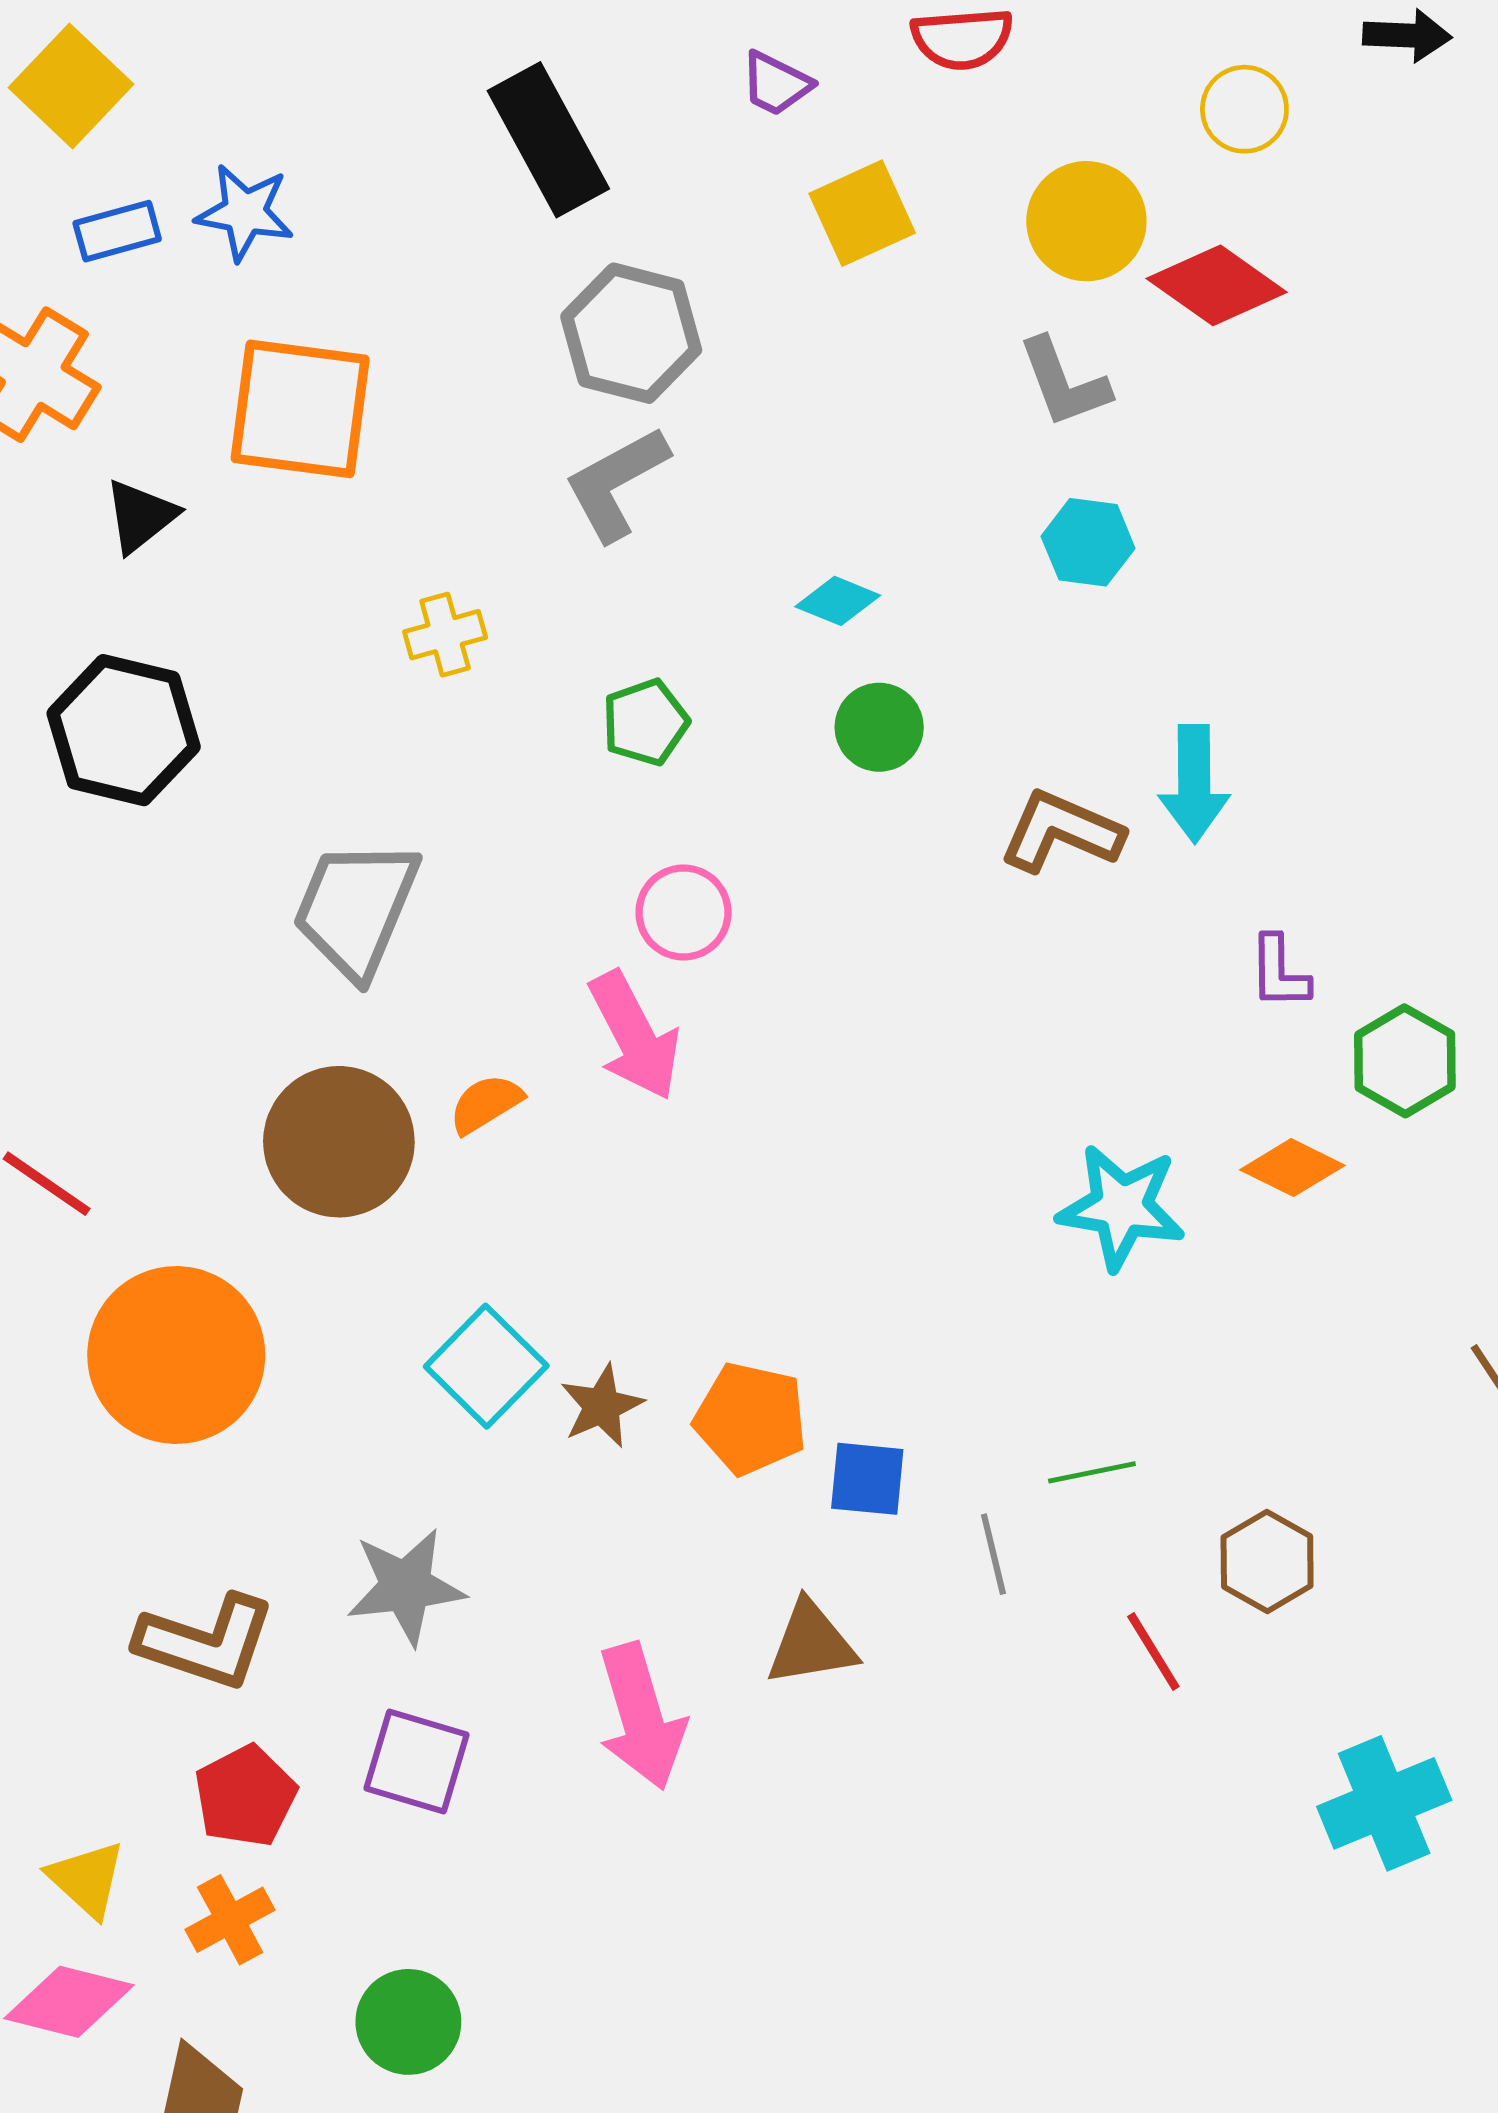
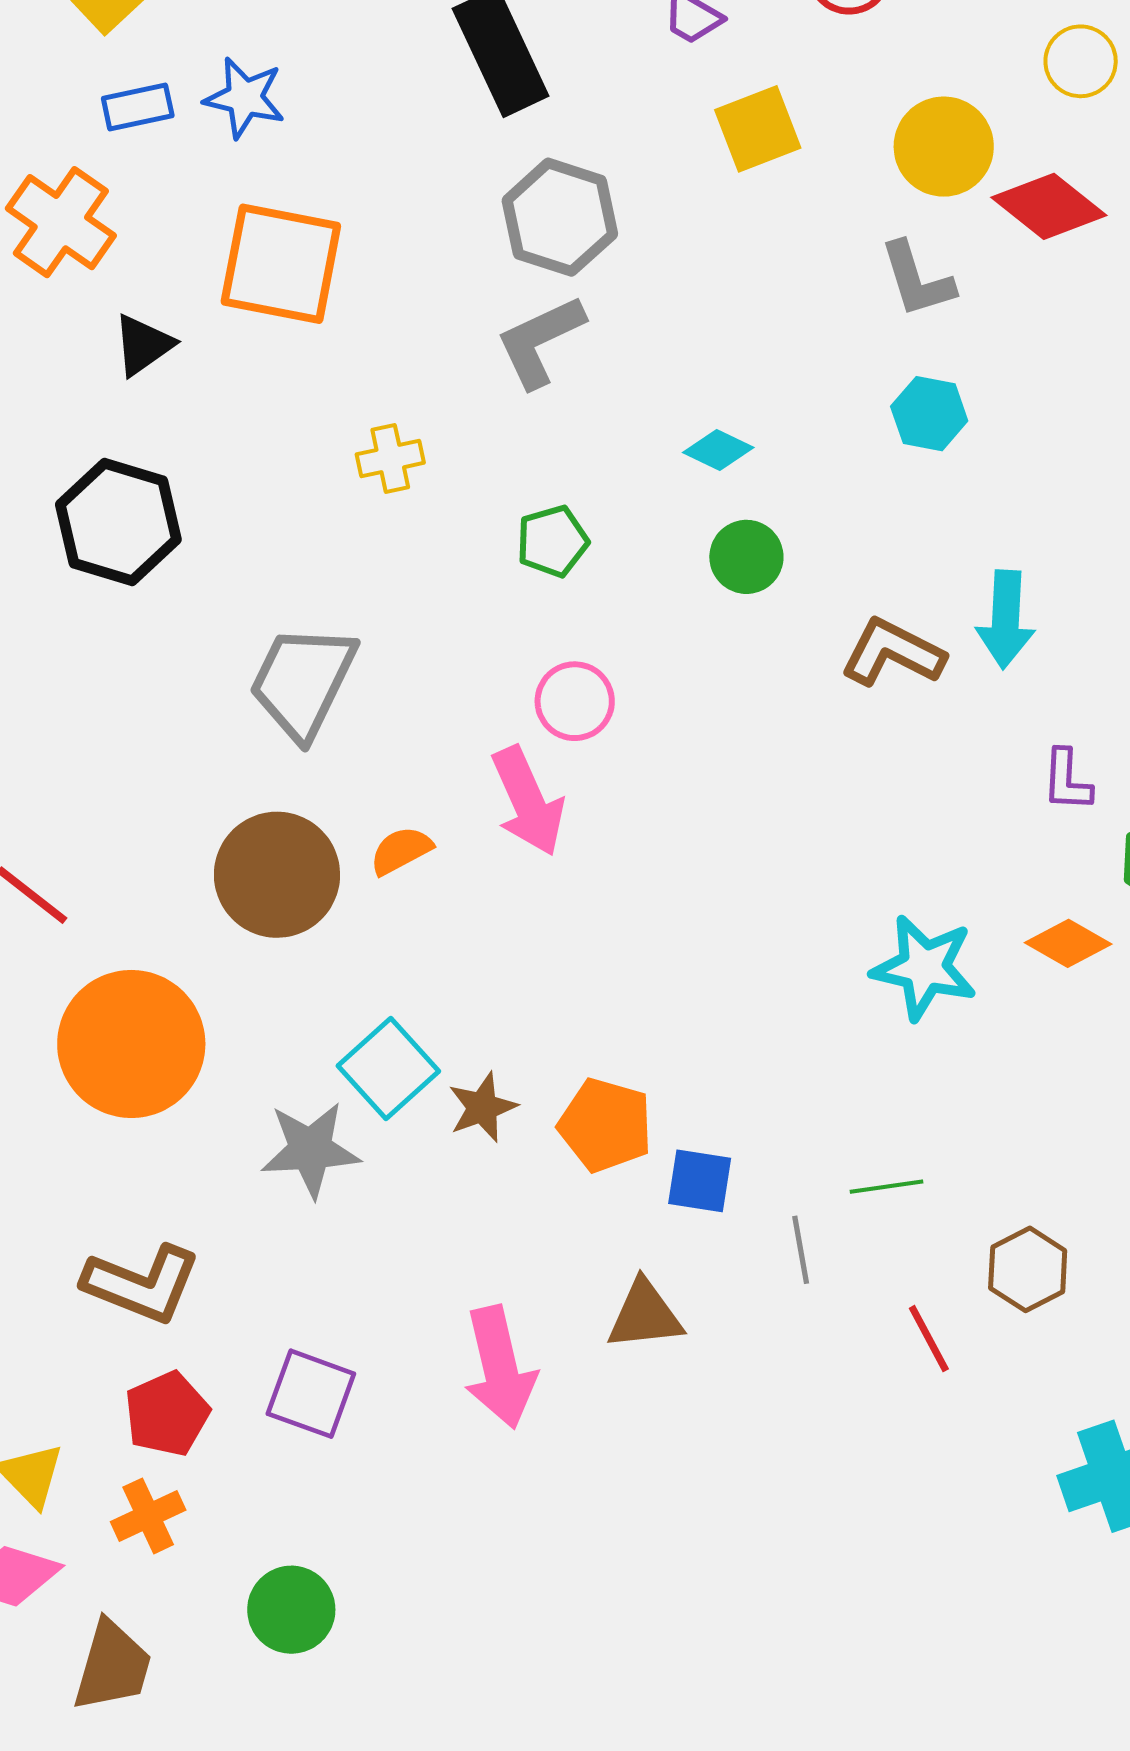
gray star: (406, 1586) -> (310, 1150), moved

